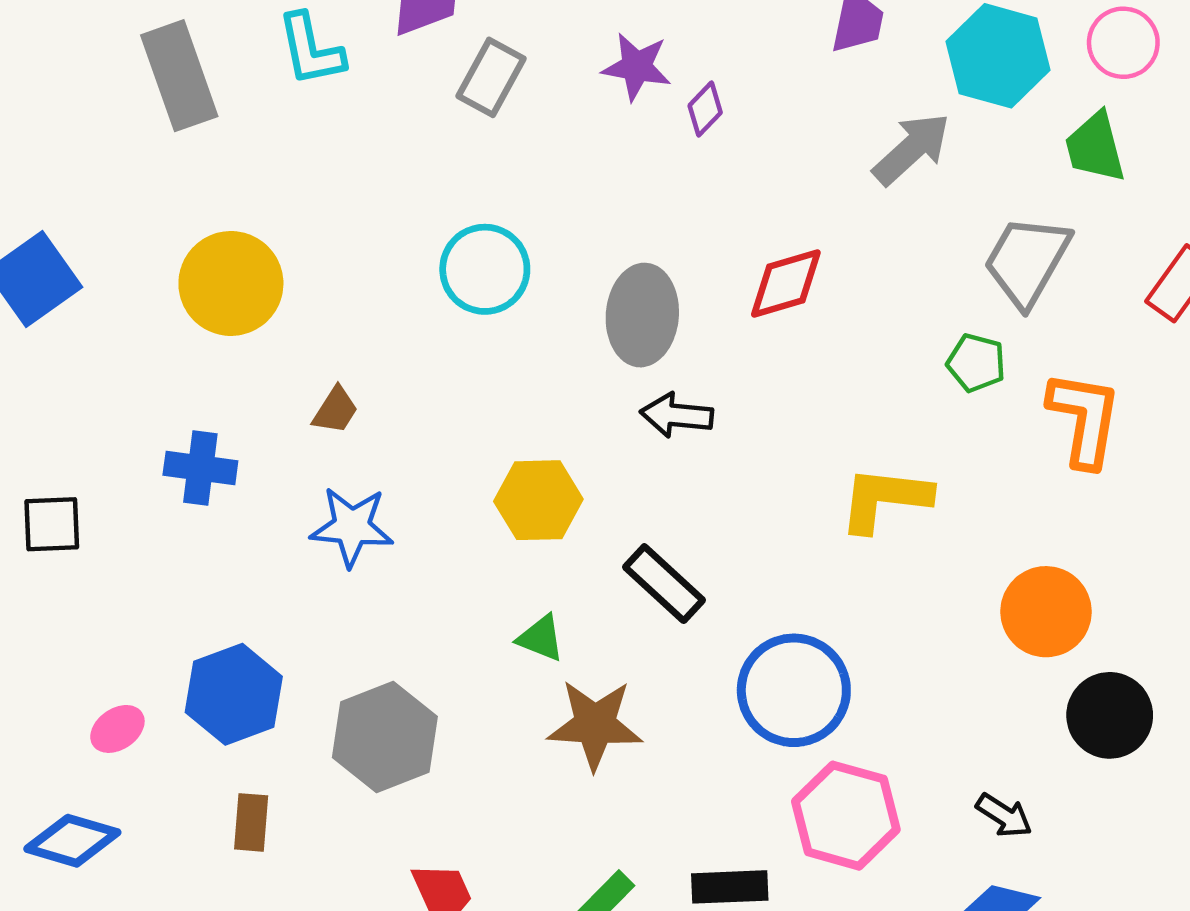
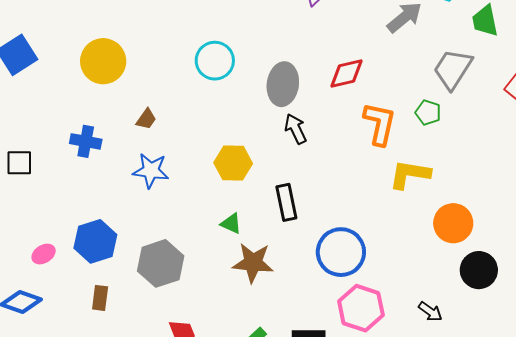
black arrow: (677, 415) -> (296, 129), turned 56
orange L-shape: (1084, 419) -> (380, 124), moved
yellow L-shape: (885, 499) -> (410, 174), moved
black rectangle: (664, 584) -> (286, 202), turned 33

